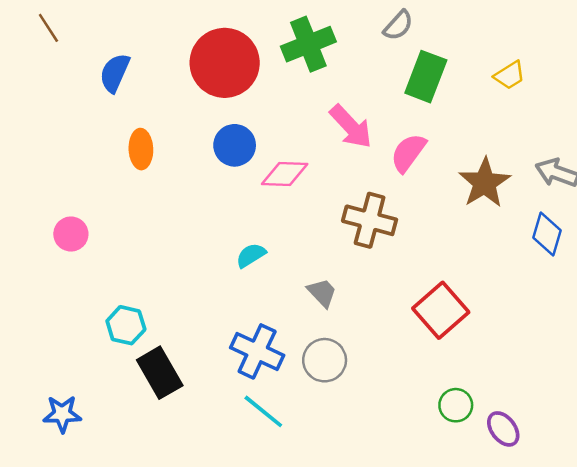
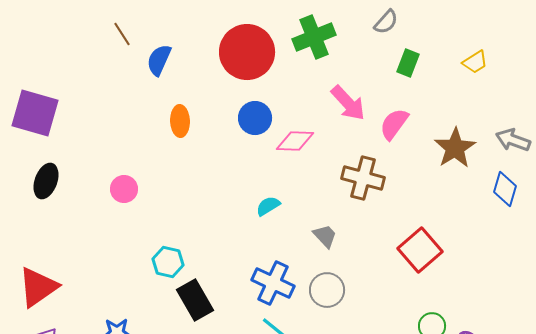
brown line: (48, 28) -> (122, 34), moved
green rectangle: (426, 77) -> (408, 63), size x0.7

